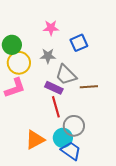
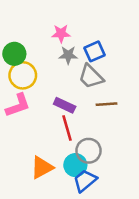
gray star: (48, 56) -> (68, 55), moved
gray trapezoid: (66, 75) -> (91, 77), moved
blue trapezoid: (71, 151) -> (85, 181), turned -75

